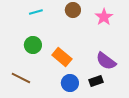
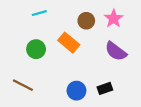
brown circle: (73, 10) -> (86, 21), moved
orange rectangle: (62, 57) -> (69, 43), moved
purple semicircle: (106, 61) -> (116, 51), moved

